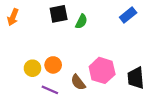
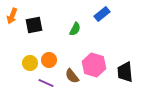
black square: (59, 14) -> (34, 25), moved
blue rectangle: (128, 15) -> (102, 14), moved
green semicircle: (81, 21) -> (75, 29), moved

